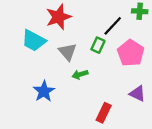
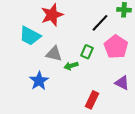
green rectangle: (98, 45) -> (87, 52), moved
gray triangle: (68, 52) -> (54, 54), moved, turned -36

